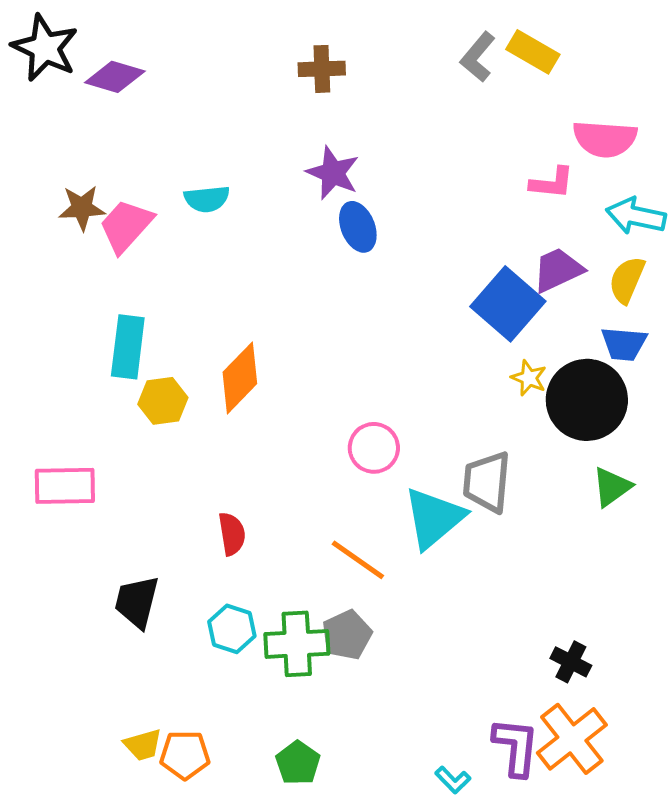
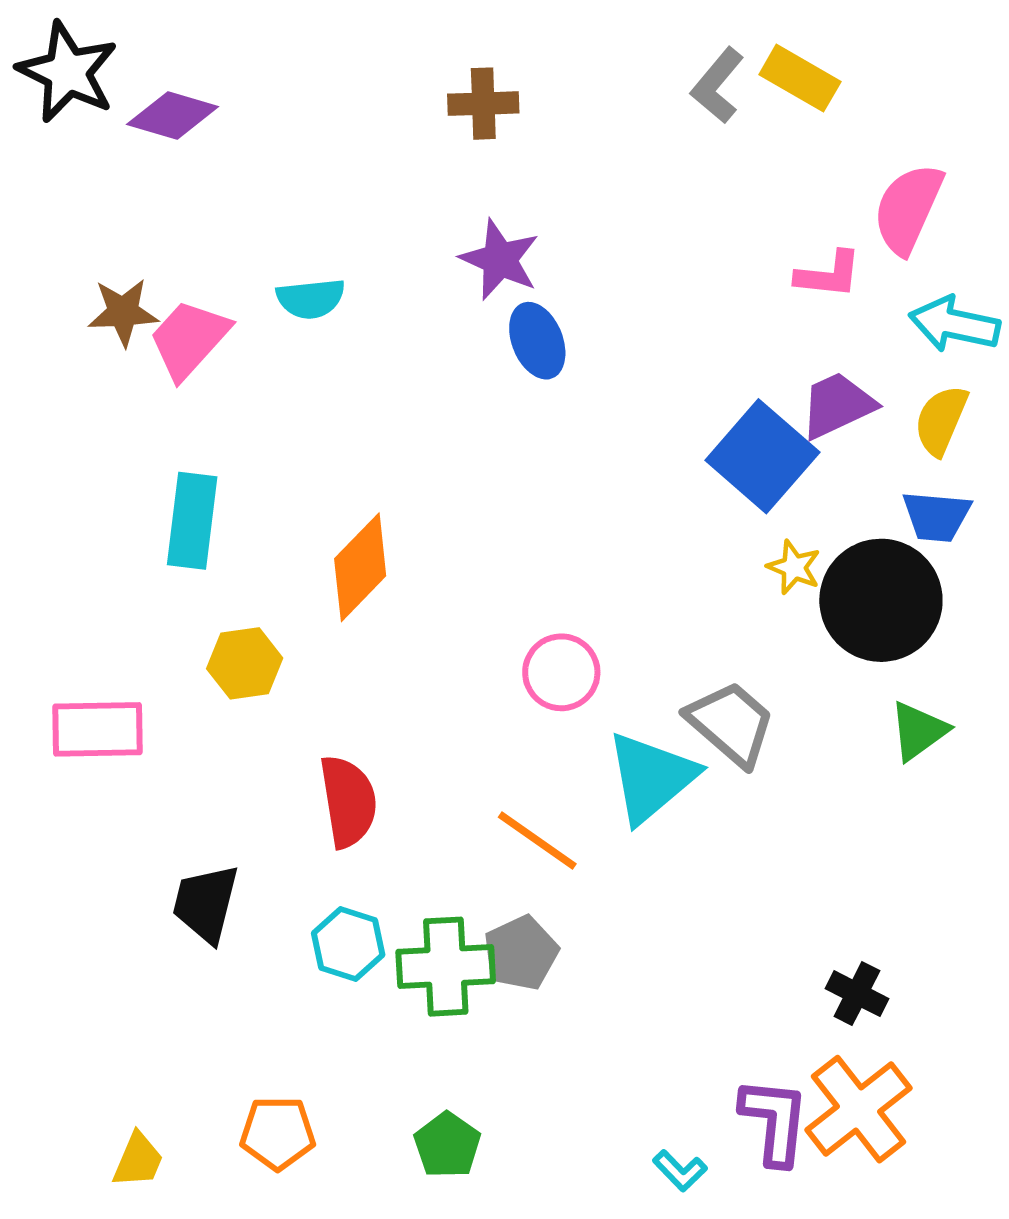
pink semicircle: (605, 139) -> (908, 209), turned 110
yellow hexagon: (163, 401) -> (245, 663), moved
gray trapezoid: (487, 482) -> (731, 723), turned 126
red semicircle: (232, 534) -> (348, 801), size x1.4
yellow trapezoid: (143, 745) -> (138, 1160), moved, turned -51

